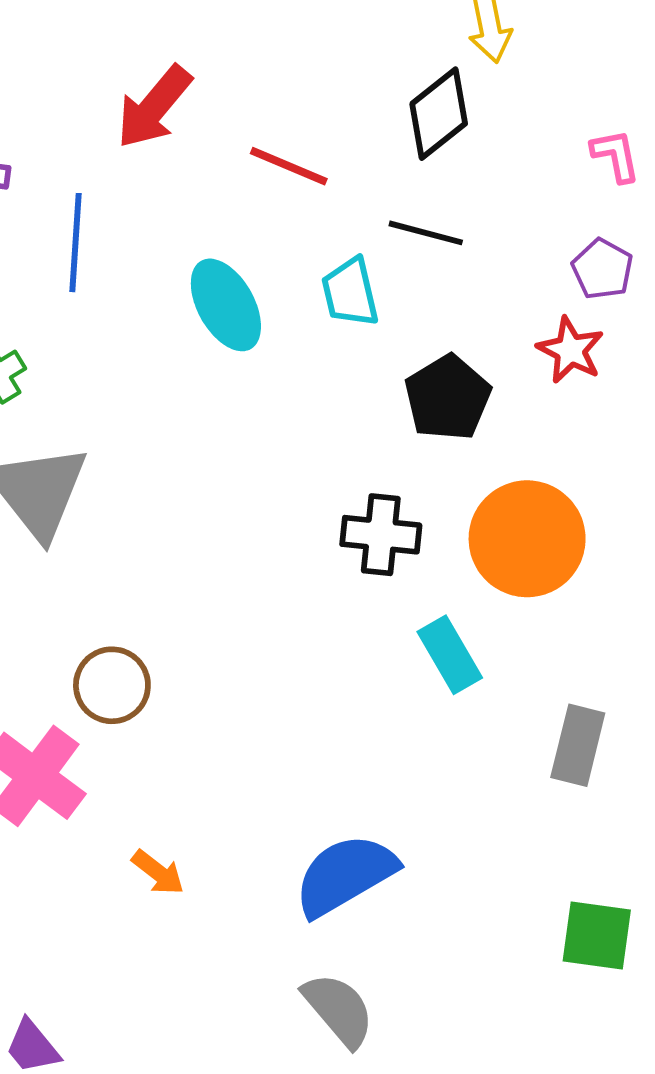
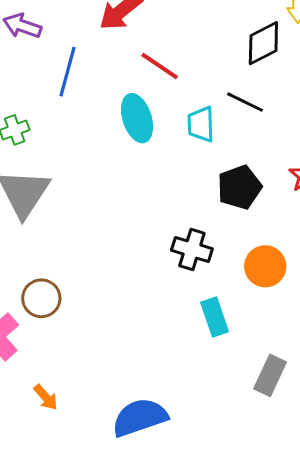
red line: (289, 166) -> (160, 66), moved
orange circle: (527, 539) -> (265, 266), size x0.7

